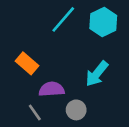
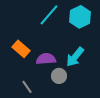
purple semicircle: (52, 89) -> (46, 59), moved
gray circle: (76, 110) -> (59, 76), moved

